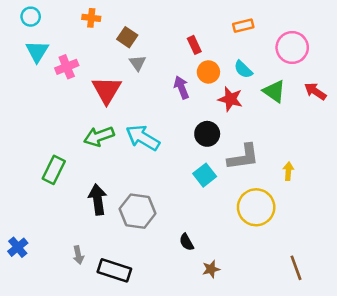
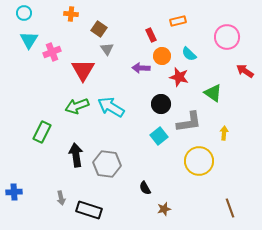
orange rectangle: (243, 26) -> (178, 21), moved
purple arrow: (181, 87) -> (141, 68), turned -66
green triangle: (274, 91) -> (213, 93), moved
blue cross: (18, 247) -> (14, 192), turned 35

